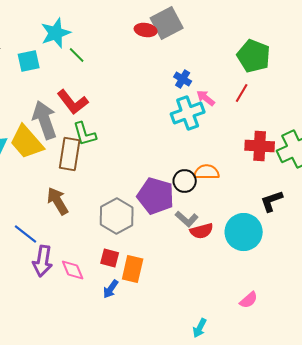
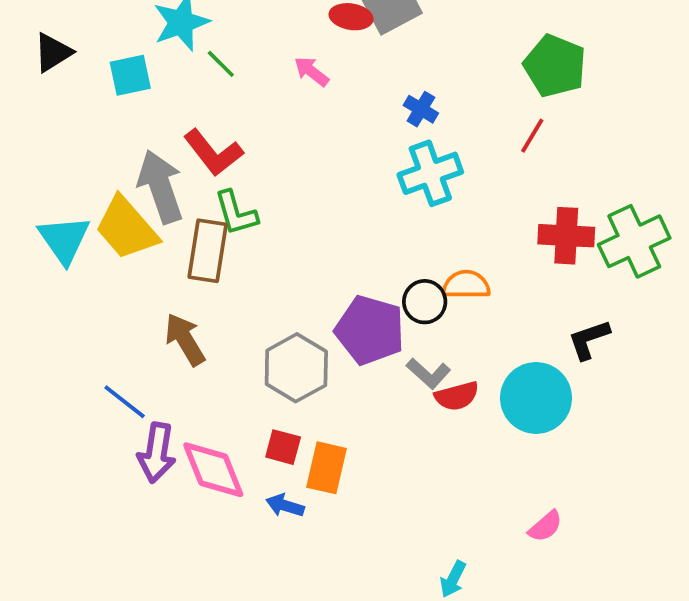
pink arrow: (206, 98) -> (311, 71), moved
pink diamond: (73, 270) -> (213, 470), size x1.5
blue arrow: (111, 289) -> (285, 506), turned 72

